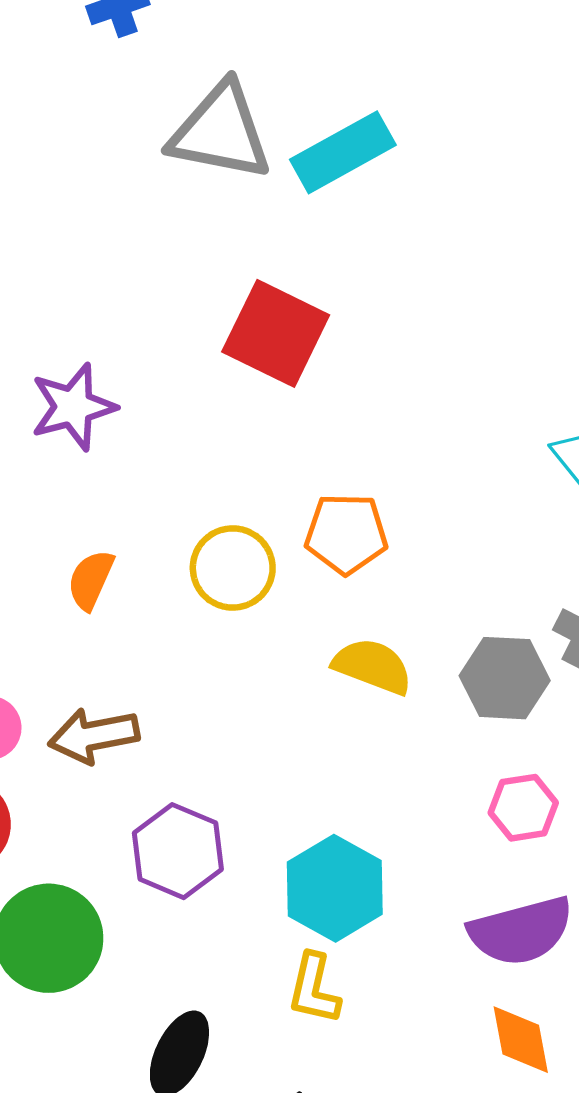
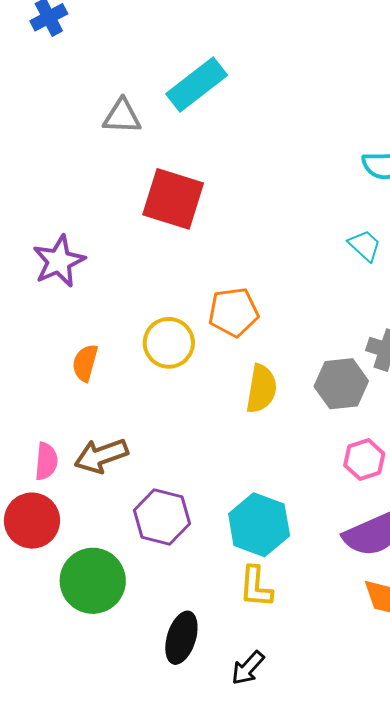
gray triangle: (220, 132) -> (122, 116), moved, size x0.6
yellow semicircle: (373, 666) -> (261, 389), turned 87

